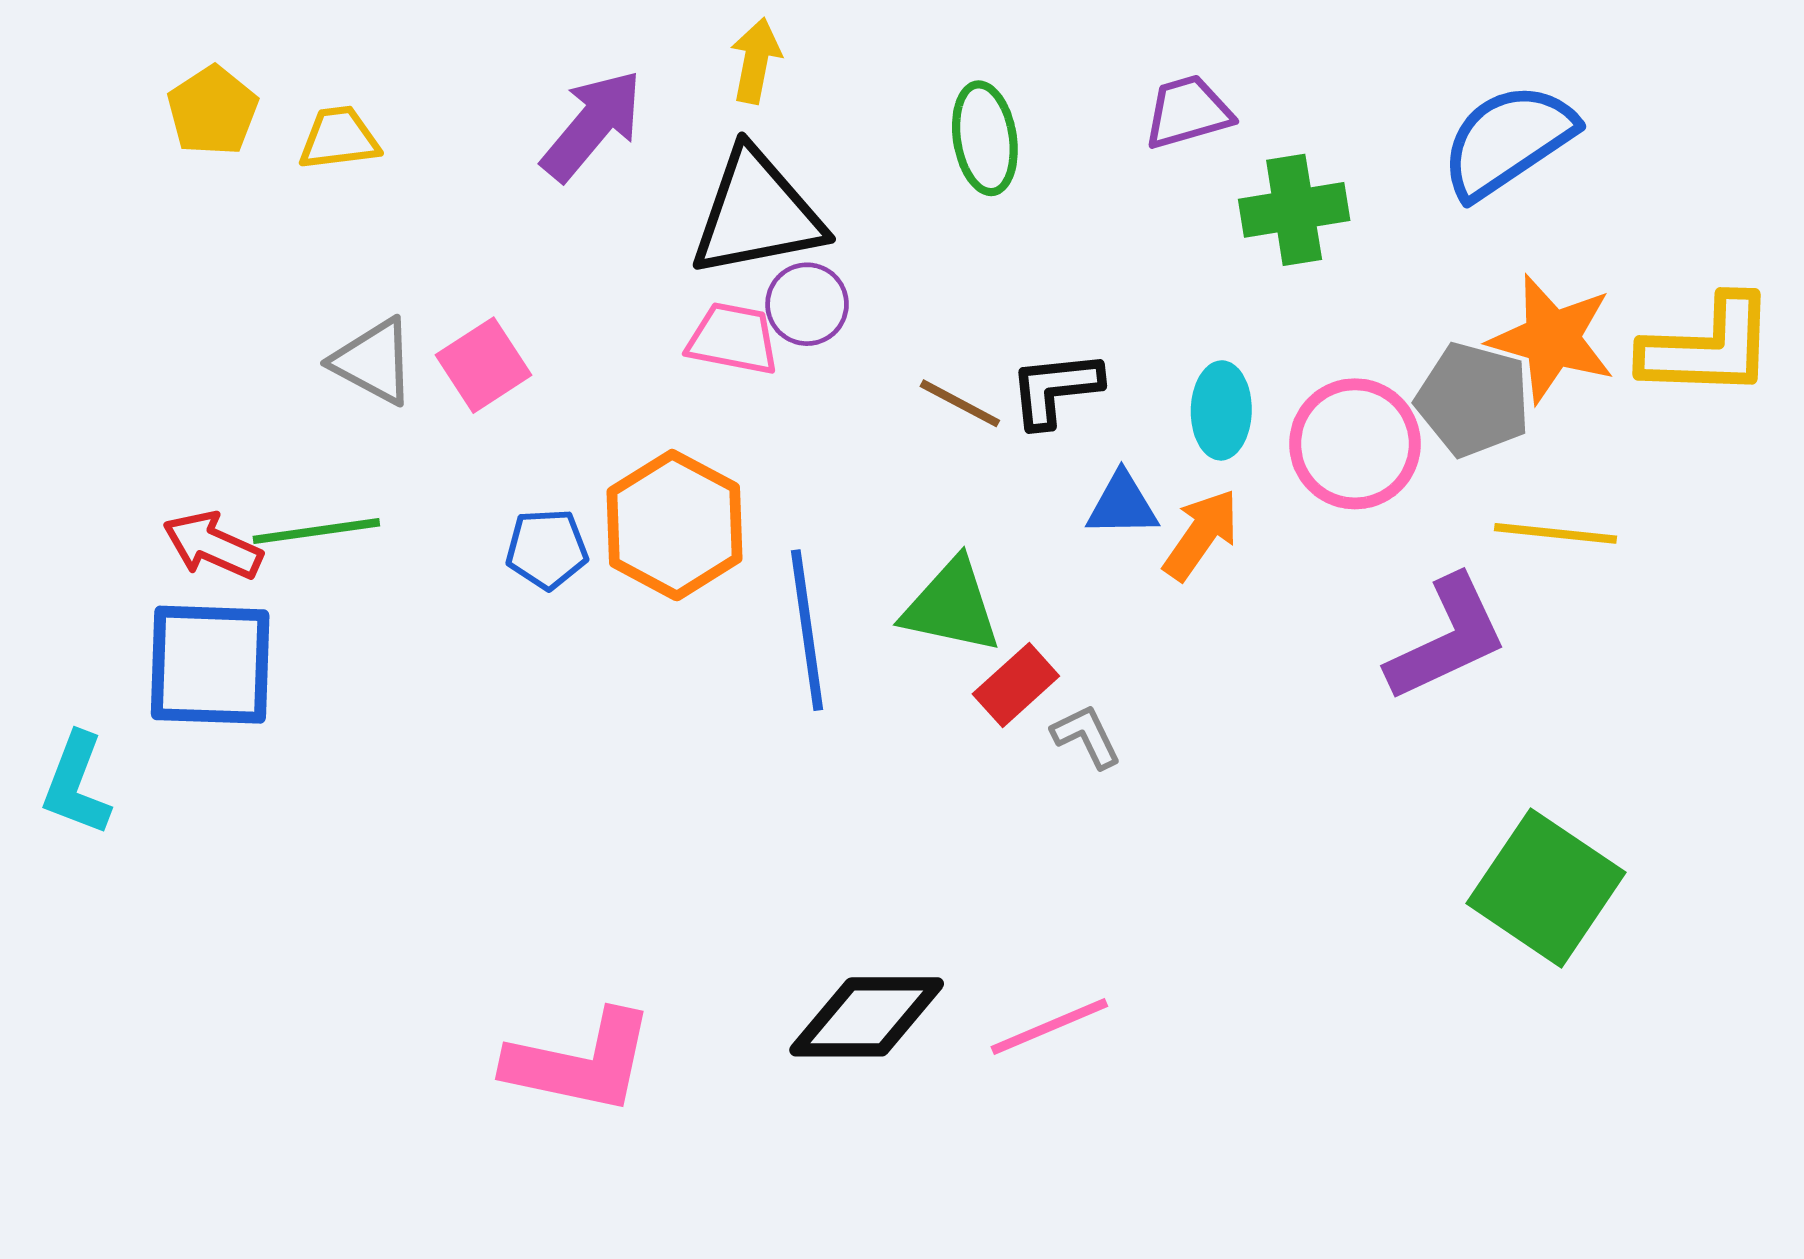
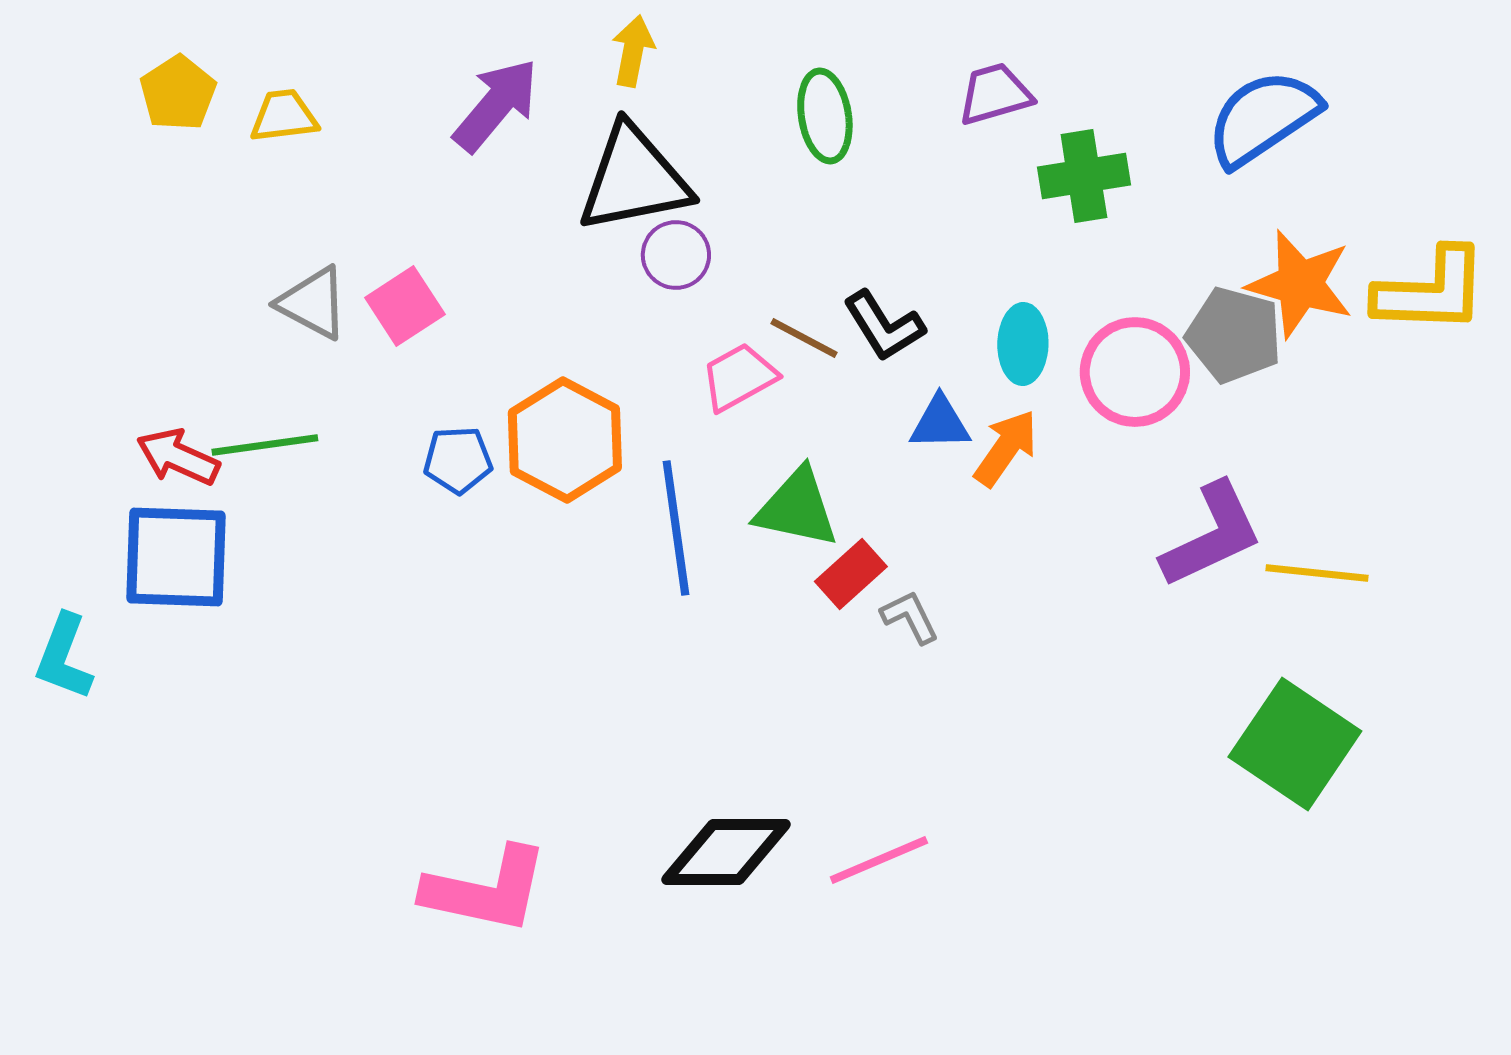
pink trapezoid: (733, 339) -> (739, 377), moved, turned -40
black L-shape: (1055, 389) -> (884, 326), turned -116
yellow line: (1556, 533) -> (1317, 573), moved

